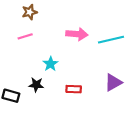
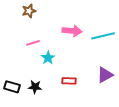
pink line: (25, 36) -> (33, 43), moved
black star: (36, 85) -> (35, 87), moved

